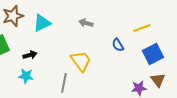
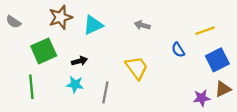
brown triangle: (158, 80) -> (223, 89), turned 42
gray line: (64, 83) -> (105, 92), moved

